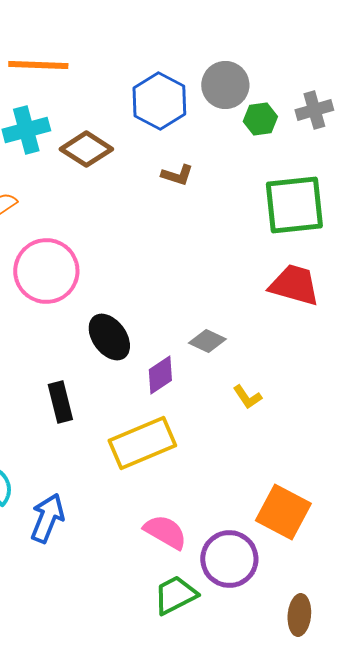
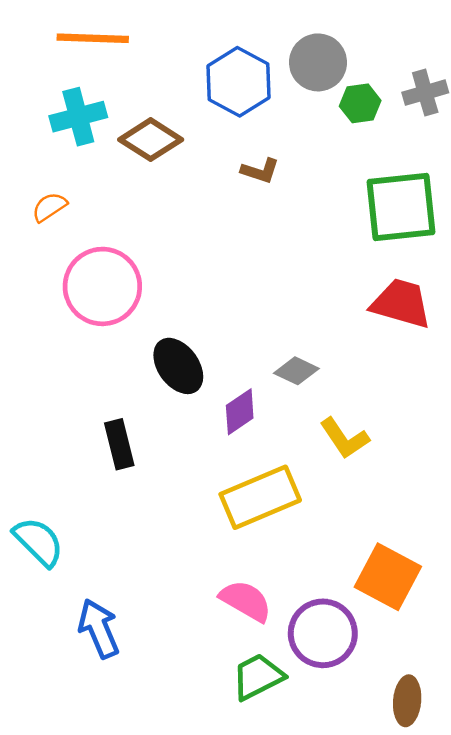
yellow L-shape: (247, 397) -> (344, 438), size x1.4
yellow rectangle: (142, 443) -> (260, 497), moved
blue arrow: (47, 518) -> (99, 629), moved, turned -45

